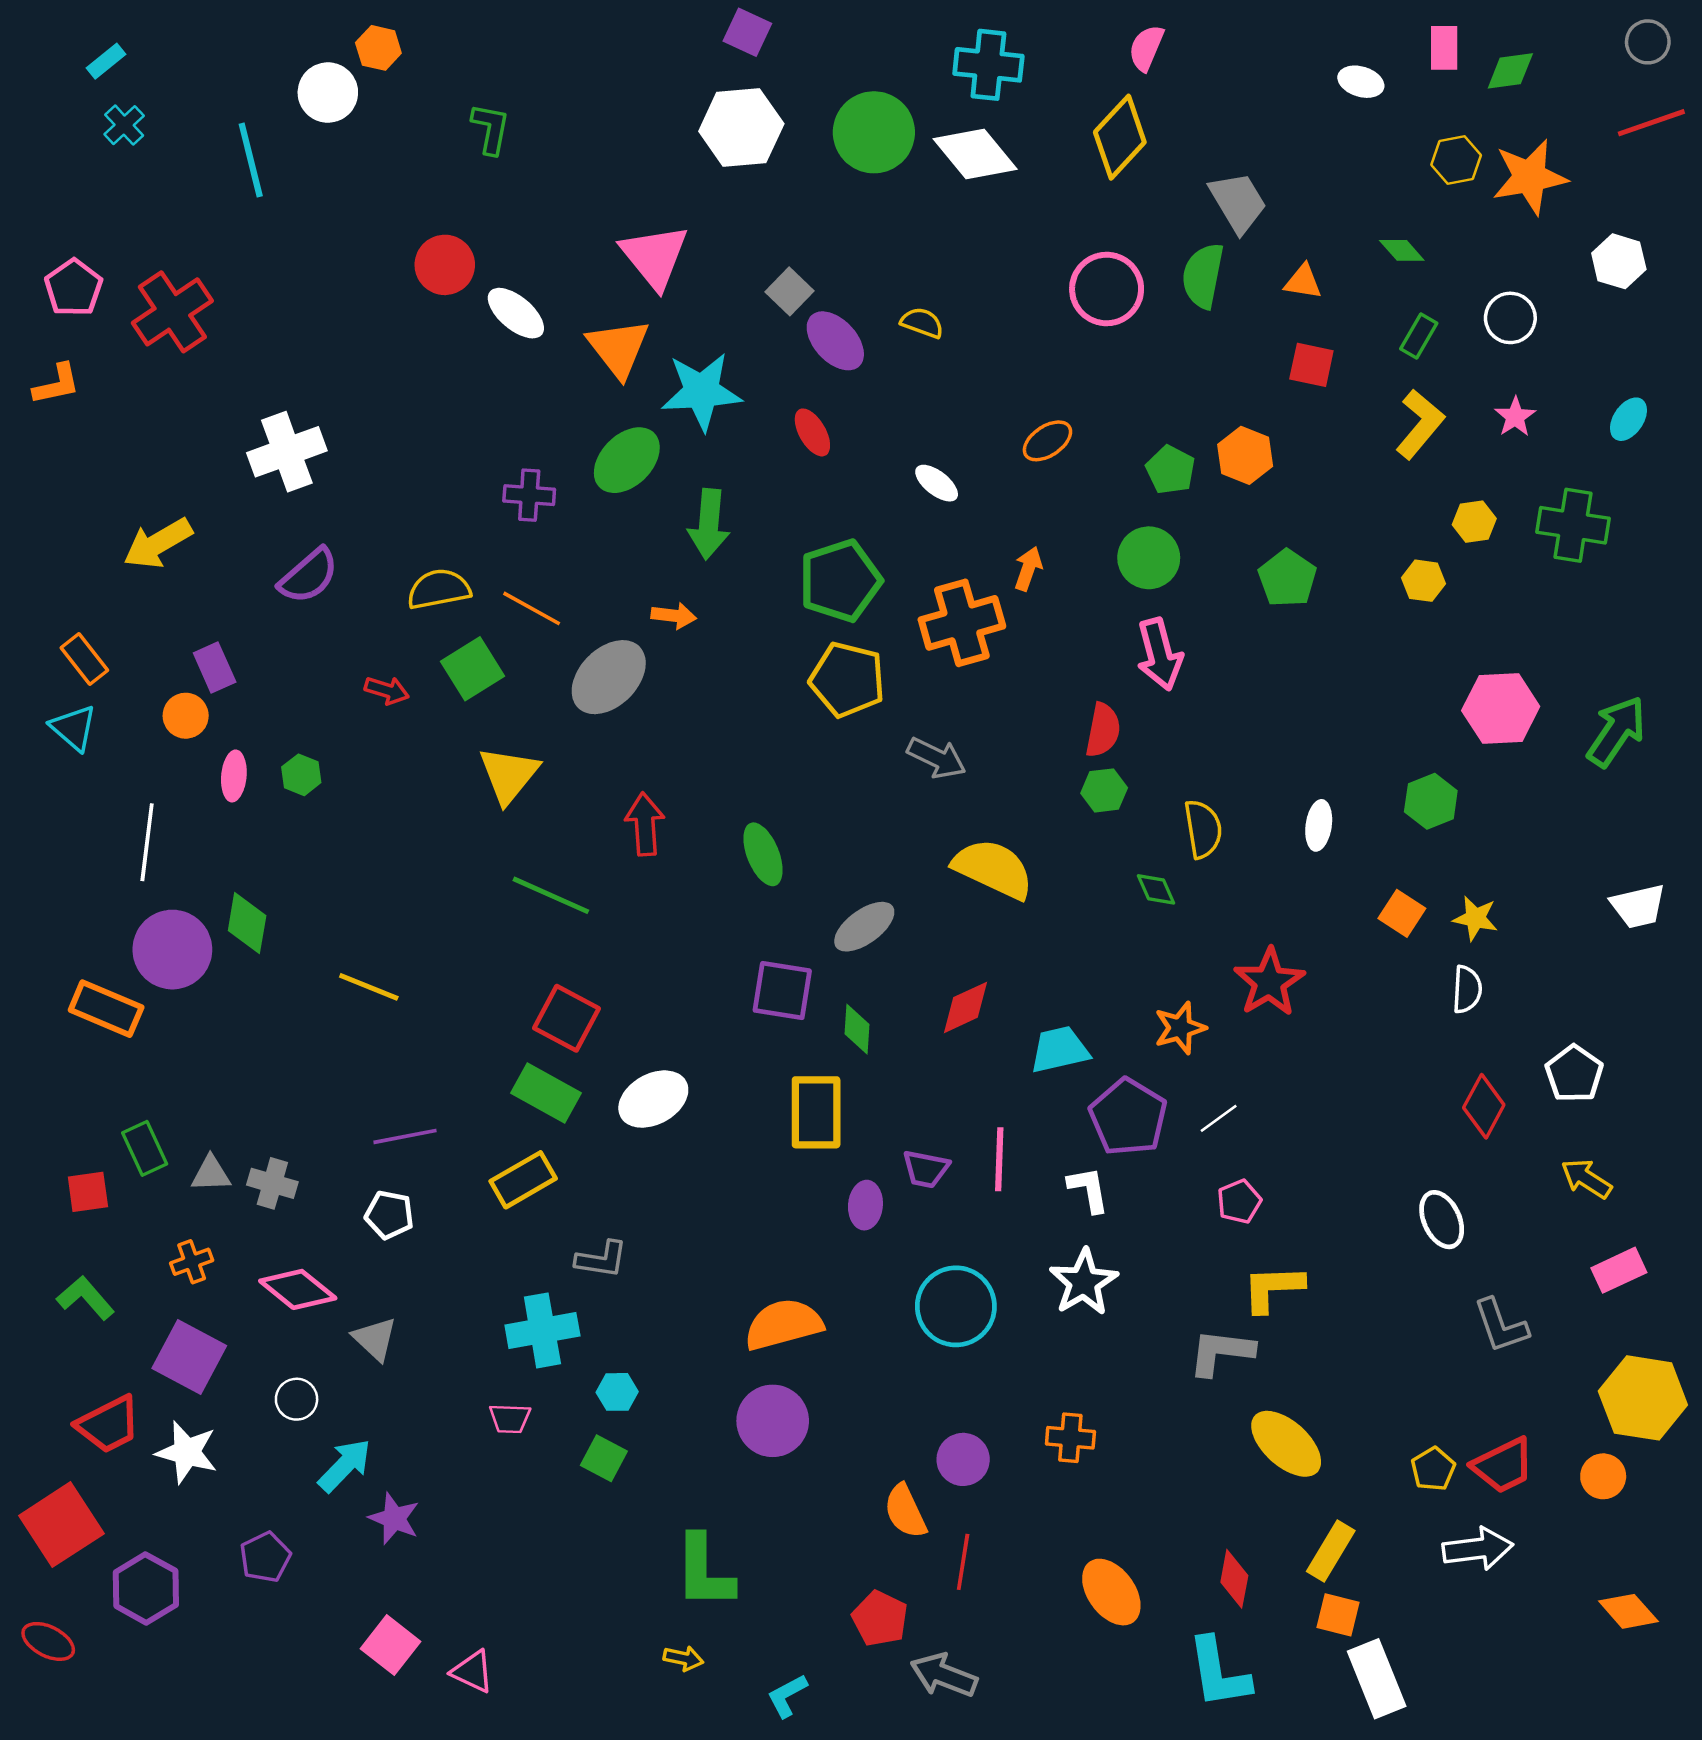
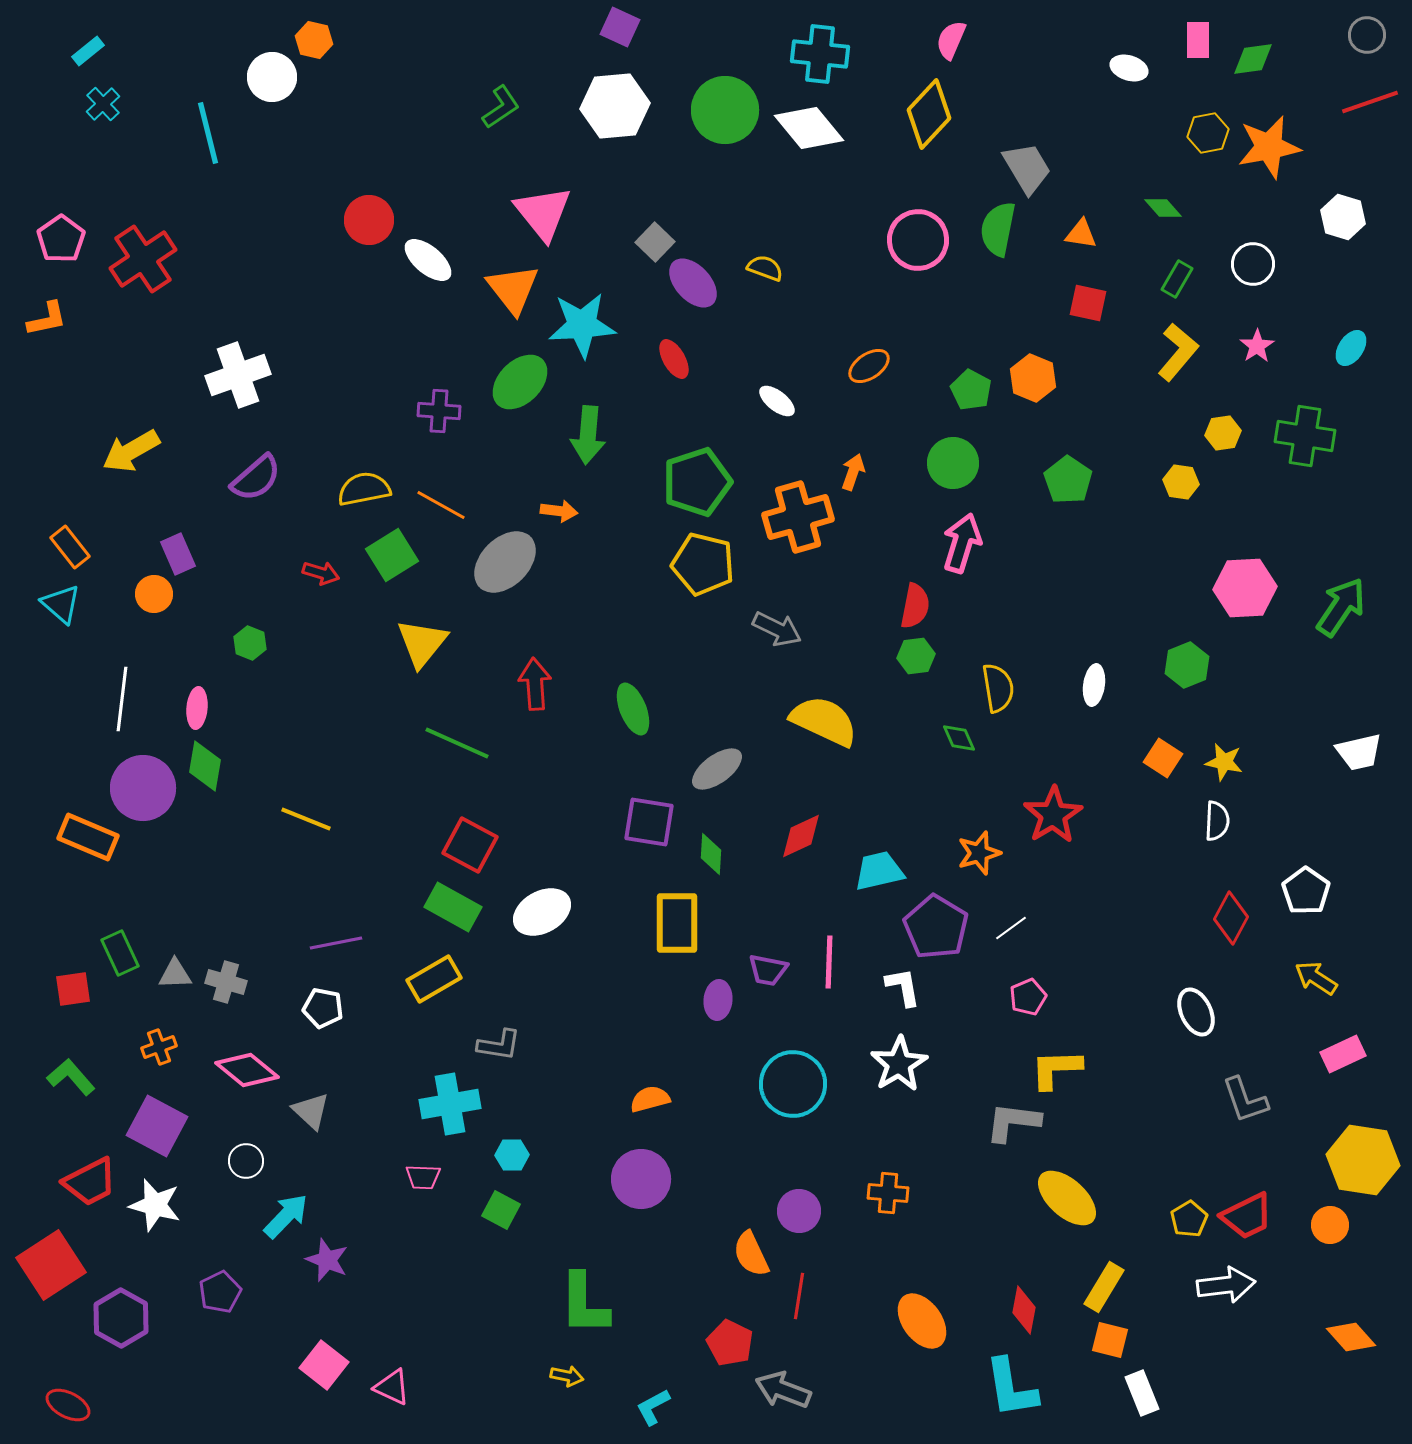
green L-shape: (491, 129) -> (501, 107), moved, turned 45
pink arrow: (1160, 654) -> (962, 543), turned -148
pink ellipse: (234, 776) -> (197, 708), moved
orange semicircle: (783, 1324) -> (650, 1099), size x0.6
red ellipse: (48, 1641) -> (68, 1405), moved
white rectangle: (1377, 1679) -> (1142, 1393), size x0.7

